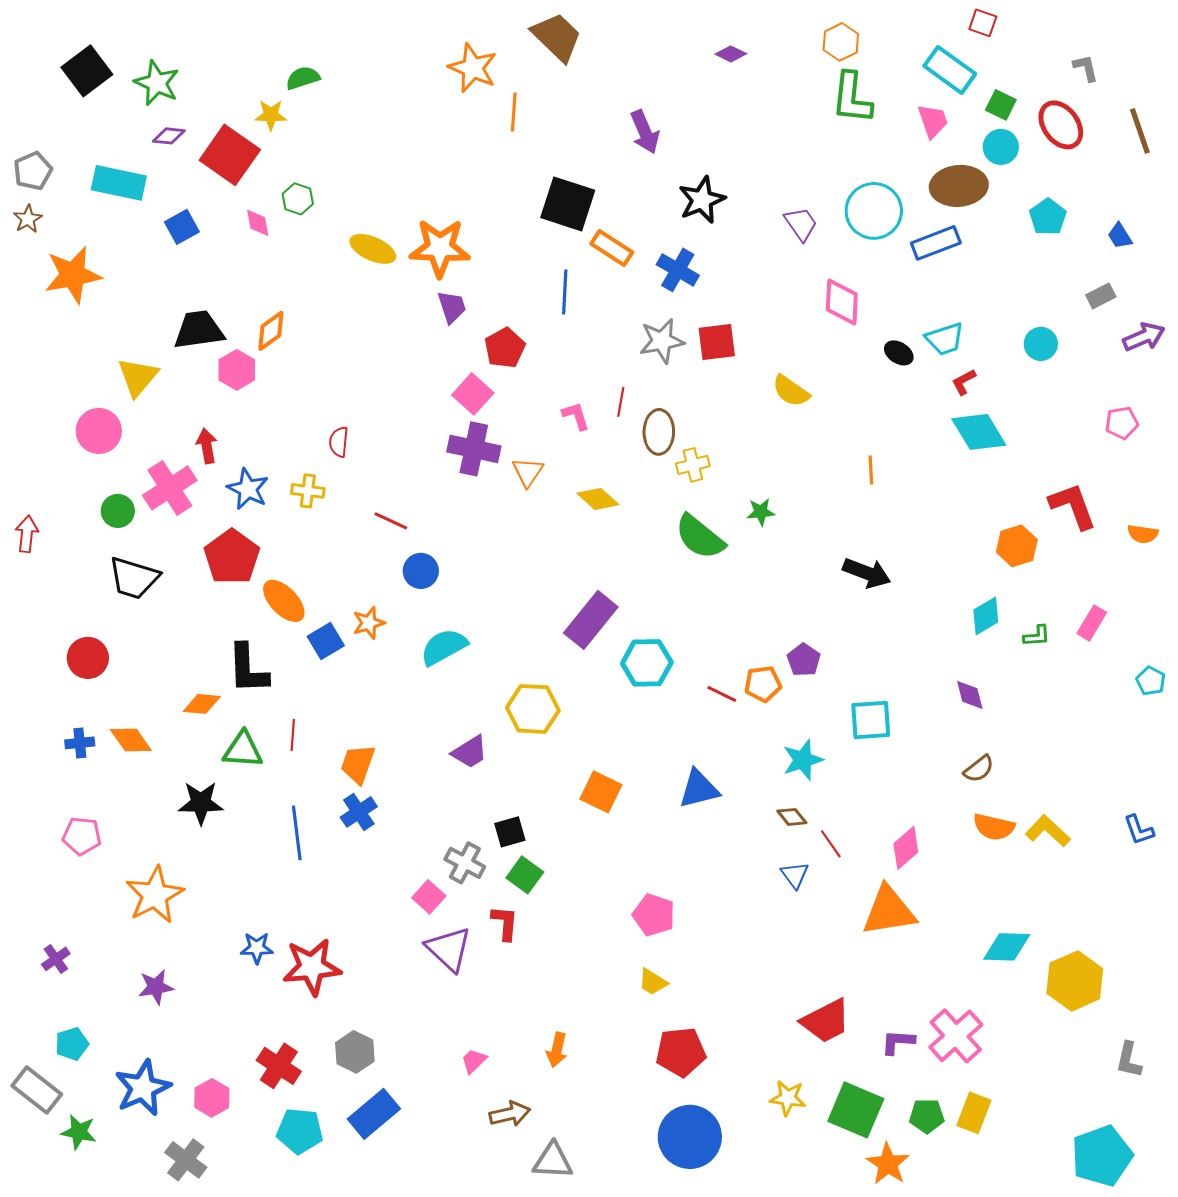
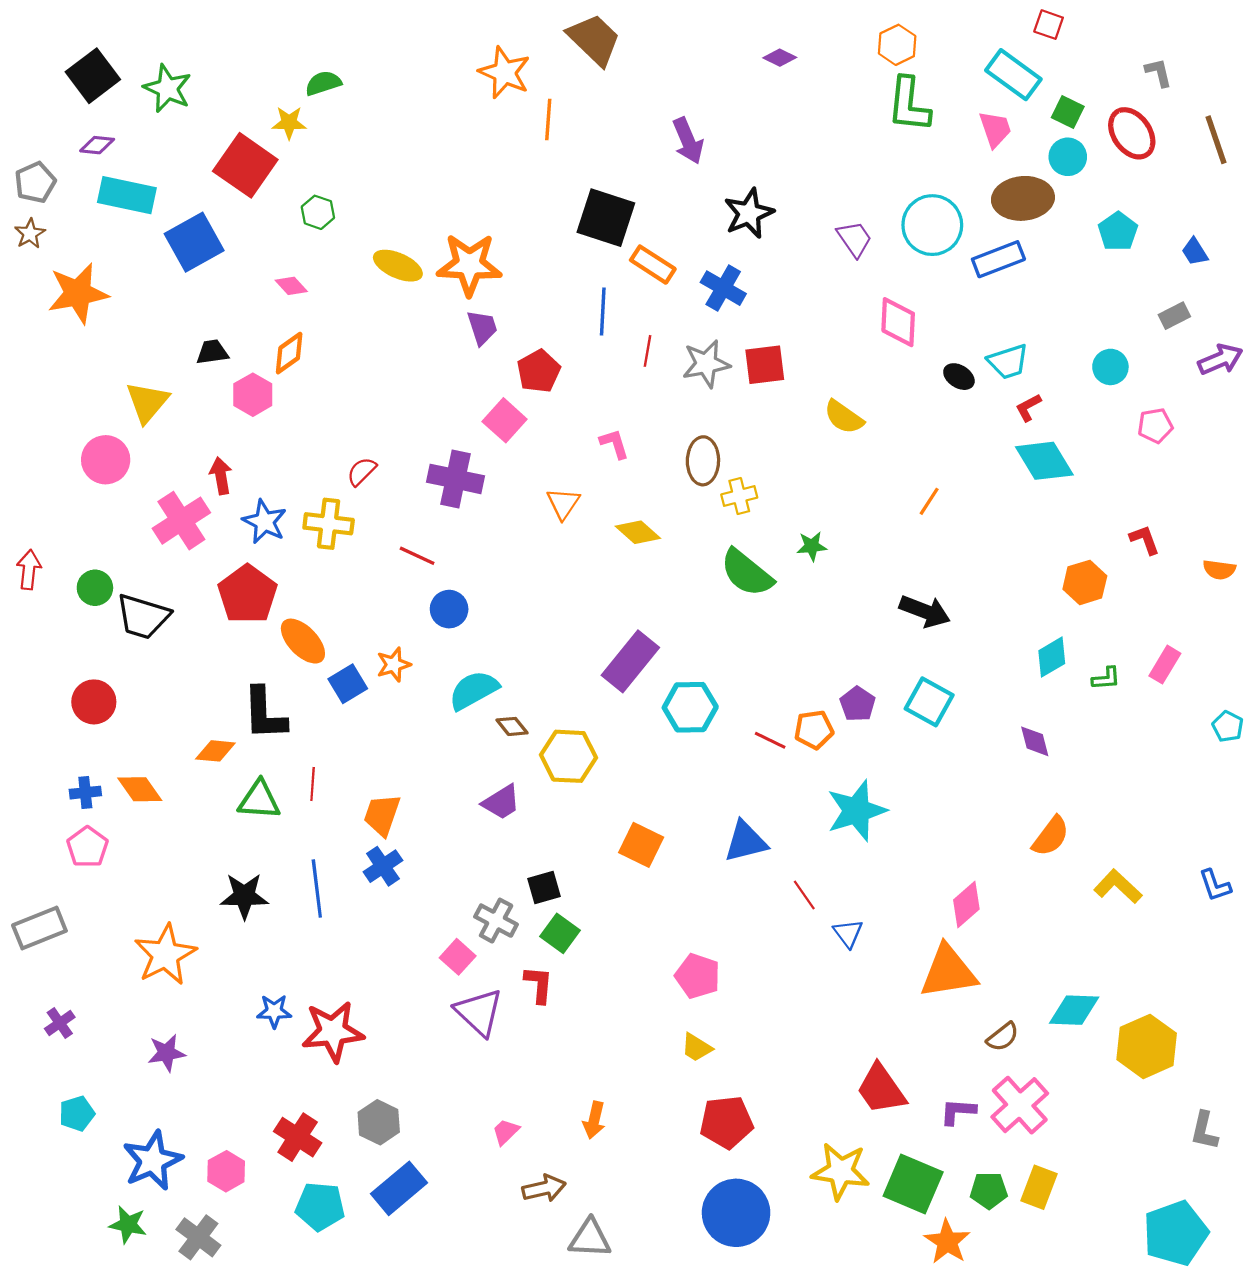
purple diamond: (169, 136) -> (97, 145), moved
pink diamond: (258, 223) -> (291, 286), moved, turned -32
blue square: (182, 227) -> (194, 242), size x1.6
black trapezoid: (199, 330) -> (212, 352), size x0.6
red line: (621, 402) -> (647, 351), moved
pink pentagon: (1122, 423) -> (1155, 426), moved
red semicircle: (339, 442) -> (362, 471), turned 40
purple cross: (474, 449) -> (455, 479), moved
orange line: (871, 470) -> (929, 501), turned 36
yellow cross: (308, 491) -> (329, 524), size x1.4
red L-shape: (1073, 506) -> (1145, 540), size x0.6
green circle: (118, 511) -> (95, 588), moved
cyan square: (871, 720) -> (929, 702), moved, turned 33
cyan star: (803, 760) -> (857, 811), size x1.4
brown semicircle: (979, 769) -> (1003, 1037), moved
black star: (201, 803) -> (244, 896), moved
brown diamond: (792, 817) -> (512, 726), moved
orange semicircle: (994, 827) -> (1051, 836), moved, turned -66
pink pentagon: (82, 836) -> (87, 847), moved, turned 30
red line: (831, 844) -> (804, 895), moved
red trapezoid: (826, 1021) -> (881, 1089), turned 82
gray rectangle: (37, 1090) -> (39, 928), moved, turned -60
yellow star: (788, 1098) -> (841, 1171), size x1.5
green star: (79, 1132) -> (128, 1225), moved

